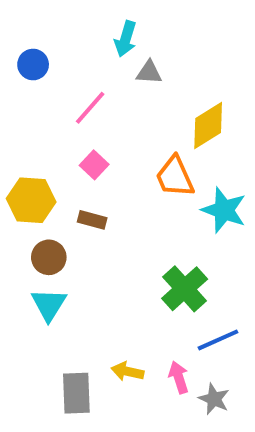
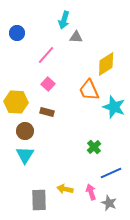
green cross: (185, 289) -> (94, 147), size x0.6

